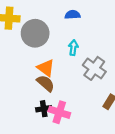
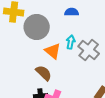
orange triangle: (46, 68) -> (53, 51), moved
gray cross: (94, 68) -> (89, 50), moved

